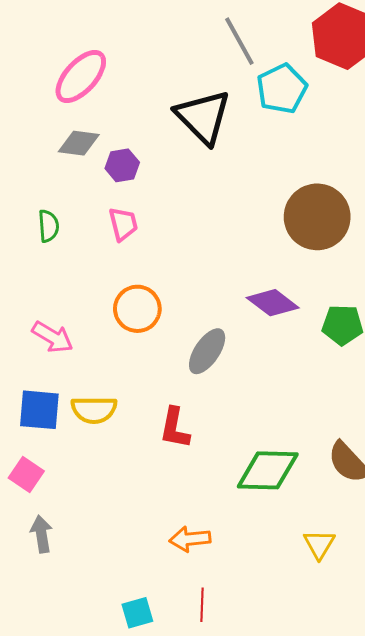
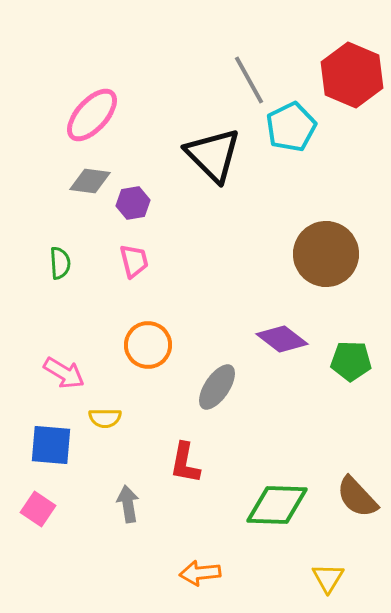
yellow semicircle: (94, 410) -> (105, 418), moved, size x0.7
gray arrow: (41, 534) -> (128, 504), moved

